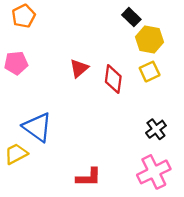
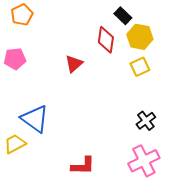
red diamond: (113, 79) -> (106, 40), moved

